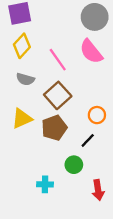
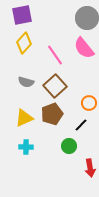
gray semicircle: (25, 79) -> (26, 82), moved
yellow triangle: (22, 119) -> (24, 118), moved
cyan cross: (45, 184) -> (26, 147), moved

